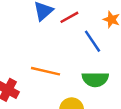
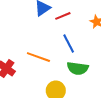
blue line: (93, 41) -> (69, 43), moved

